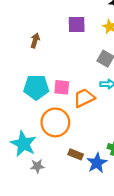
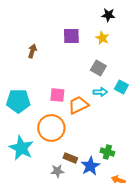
cyan pentagon: (36, 87) -> (18, 101), moved
gray star: (37, 166) -> (57, 171), moved

